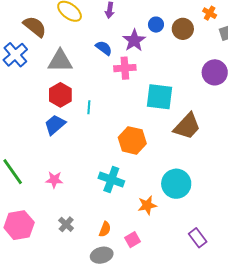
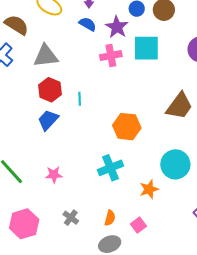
blue semicircle: (104, 48) -> (88, 24), moved
cyan square: (159, 97) -> (146, 48), moved
cyan cross: (111, 180) -> (110, 168), turned -35

